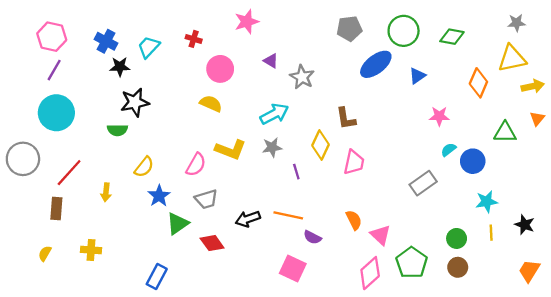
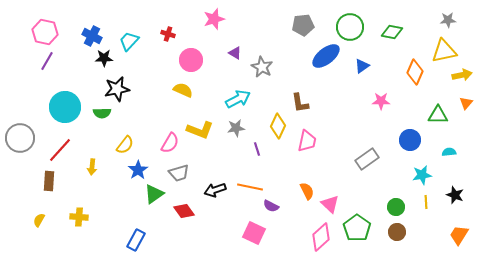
cyan circle: (56, 113) -> (65, 107), moved
cyan semicircle: (448, 150) -> (449, 152), moved, turned 32

